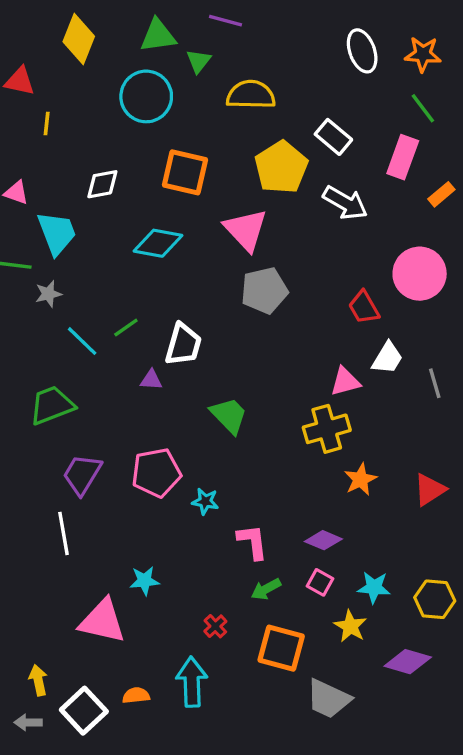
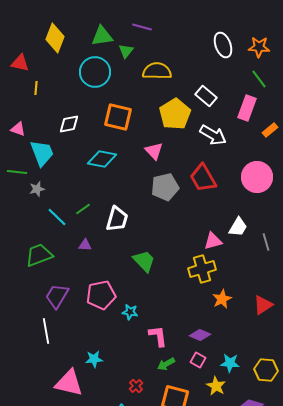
pink triangle: (246, 230) -> (154, 151), size x0.7
red trapezoid: (364, 307) -> (203, 178), moved, size x1.4
purple triangle: (151, 380) -> (85, 245), moved

